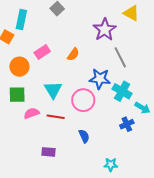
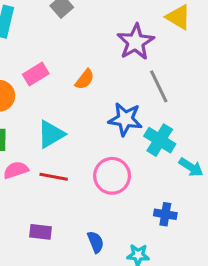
cyan triangle: (53, 90) -> (51, 134), turned 30
pink circle: (83, 100) -> (112, 176), moved
blue cross: (127, 124) -> (165, 214), moved, turned 32
blue semicircle: (84, 136) -> (96, 242), moved

